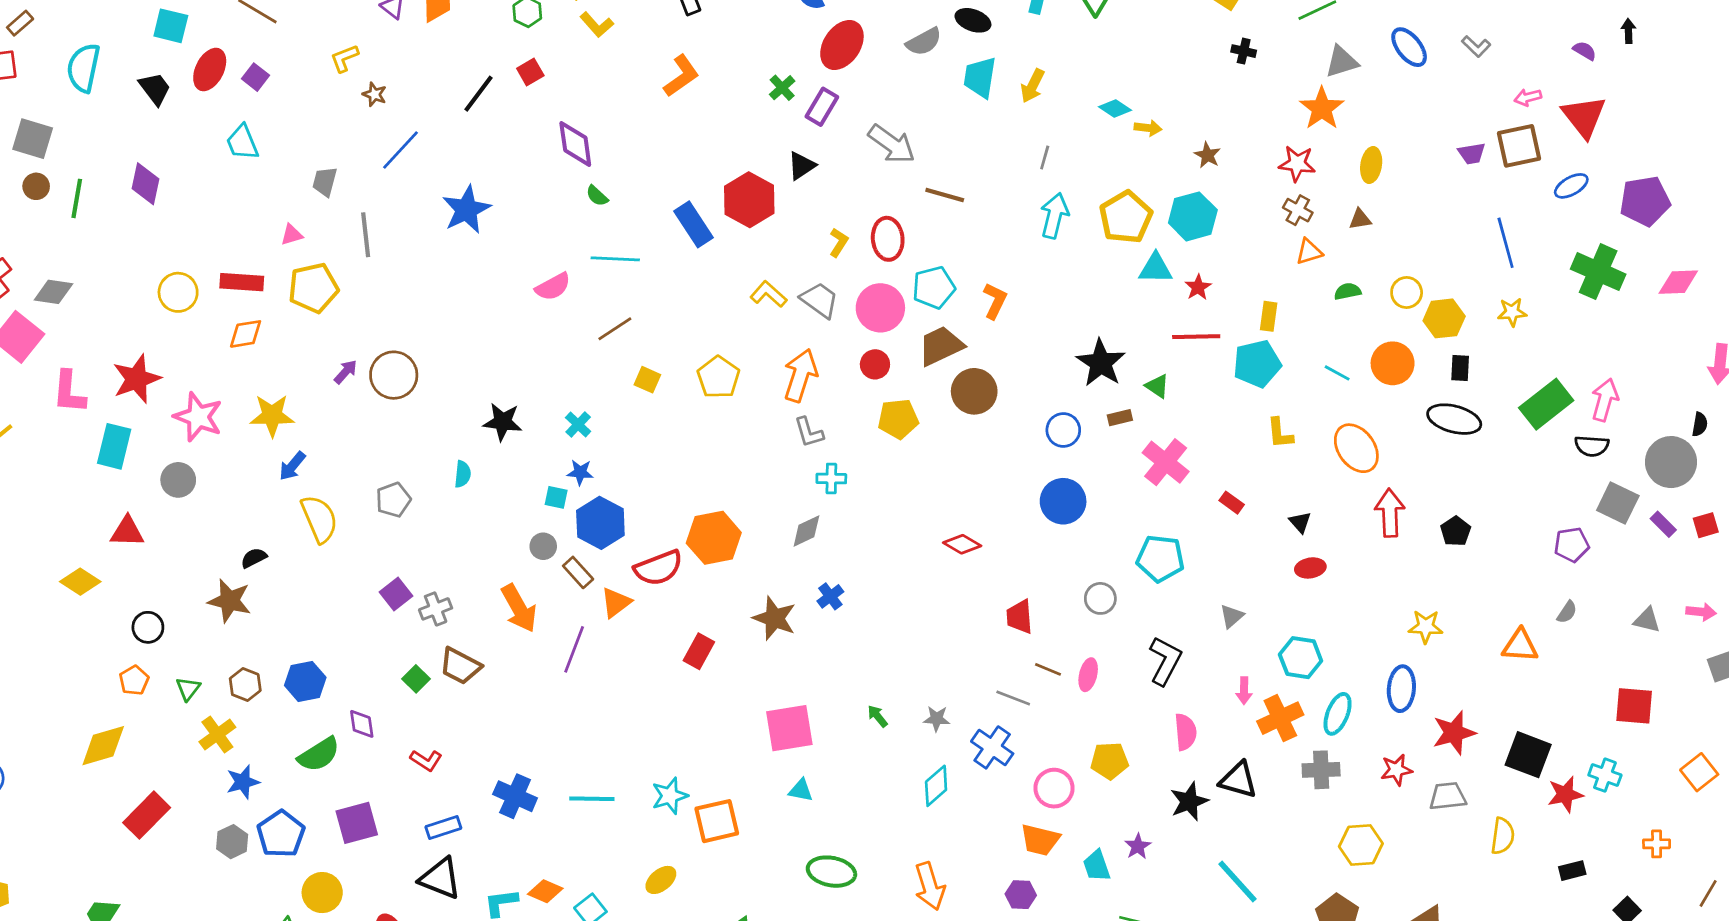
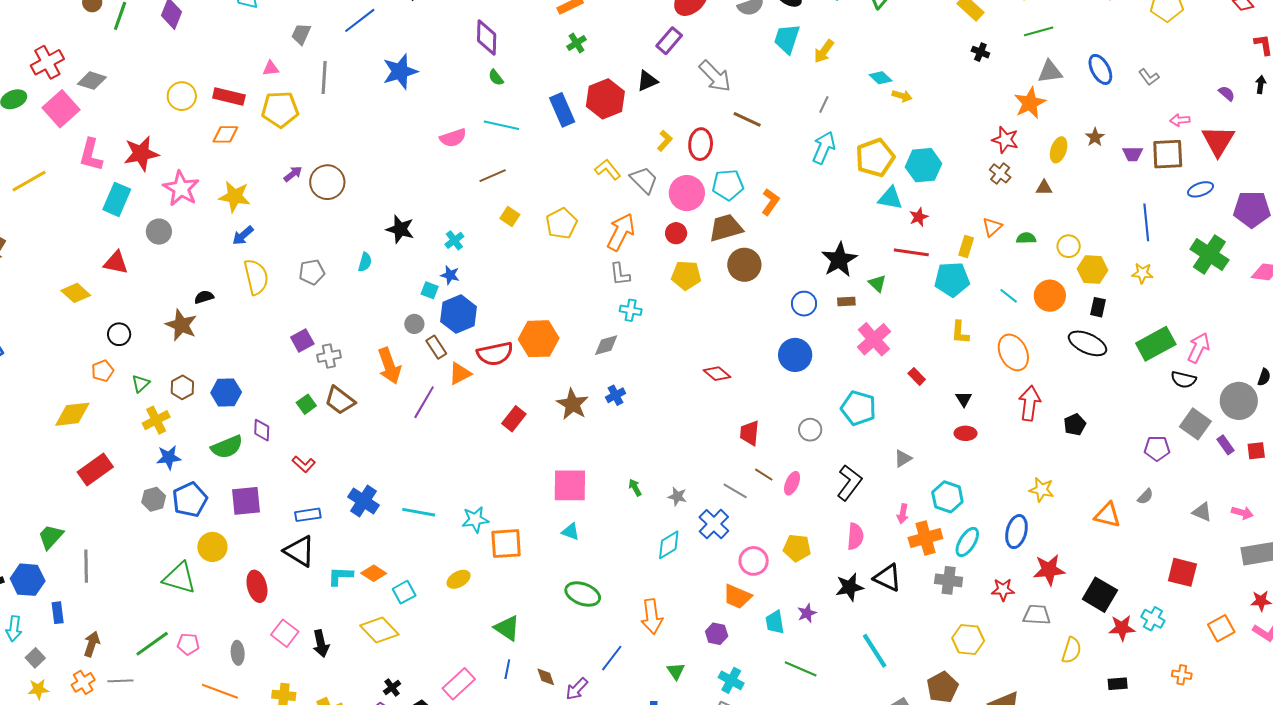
green cross: (782, 88) -> (577, 43), moved
brown star: (1207, 155) -> (1095, 137), moved
orange triangle: (1309, 252) -> (992, 227), moved, turned -35

